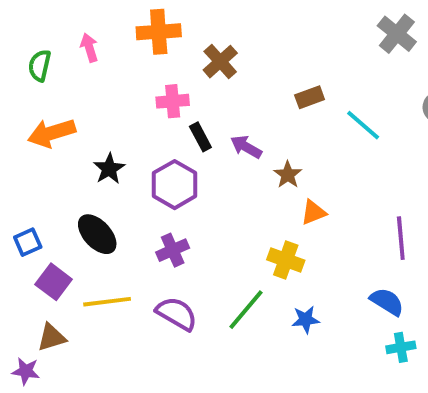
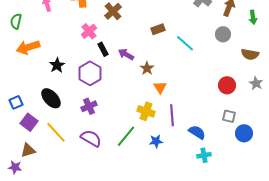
green semicircle: (40, 65) -> (16, 21), moved
pink cross: (173, 101) -> (89, 31), turned -35
orange triangle: (314, 212) -> (160, 87), turned -40
purple line: (401, 238) -> (172, 115), moved
yellow line: (107, 302) -> (56, 132), turned 55

